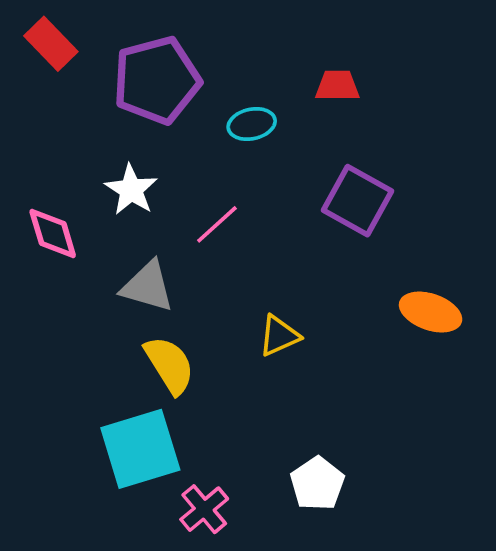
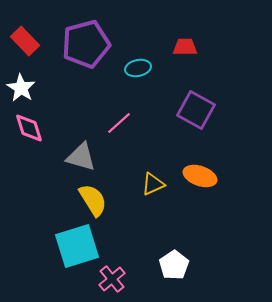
red rectangle: (51, 44) -> (25, 41), moved
white star: (131, 190) -> (21, 88), moved
orange ellipse: (431, 312) -> (200, 176), moved

